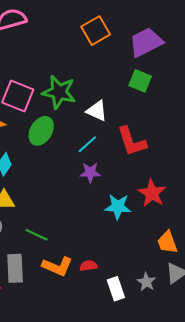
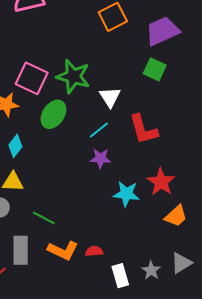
white triangle: (97, 111) -> (110, 97), turned 30
orange trapezoid: (167, 242) -> (176, 216), moved, turned -115

